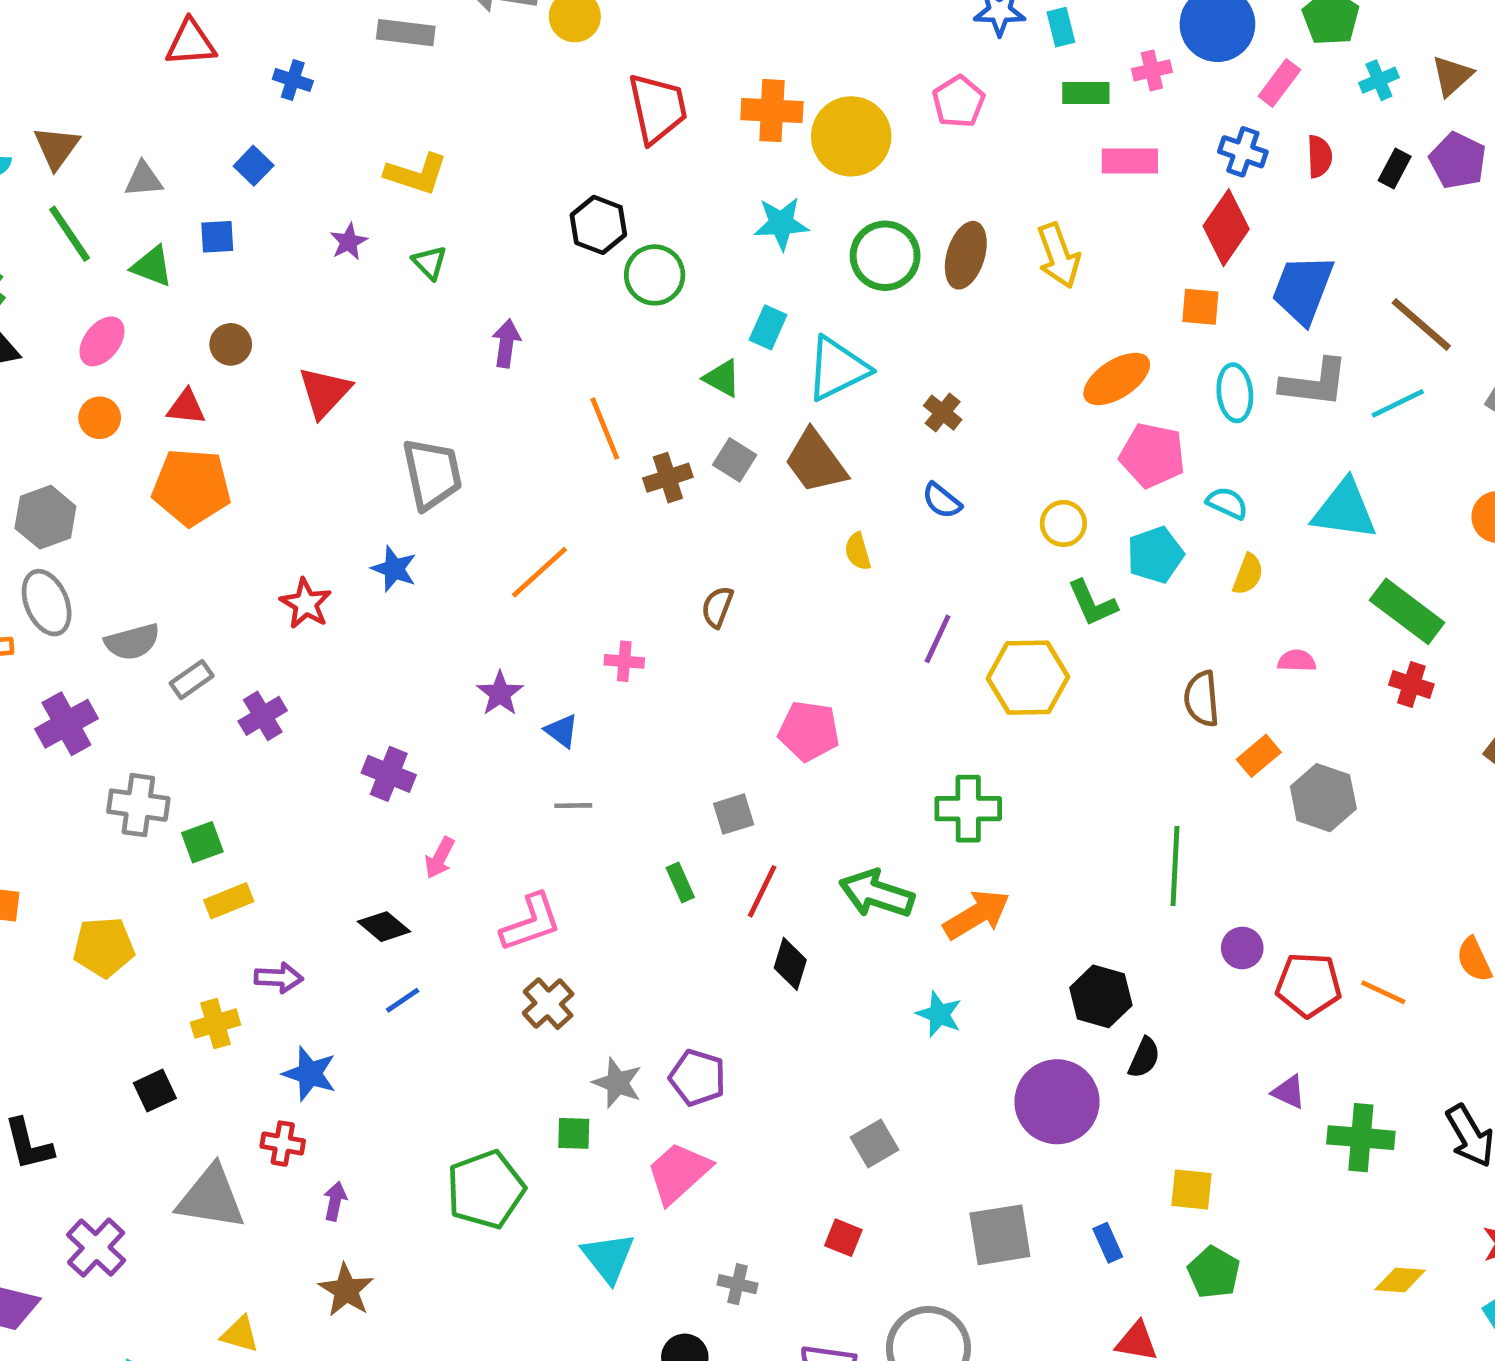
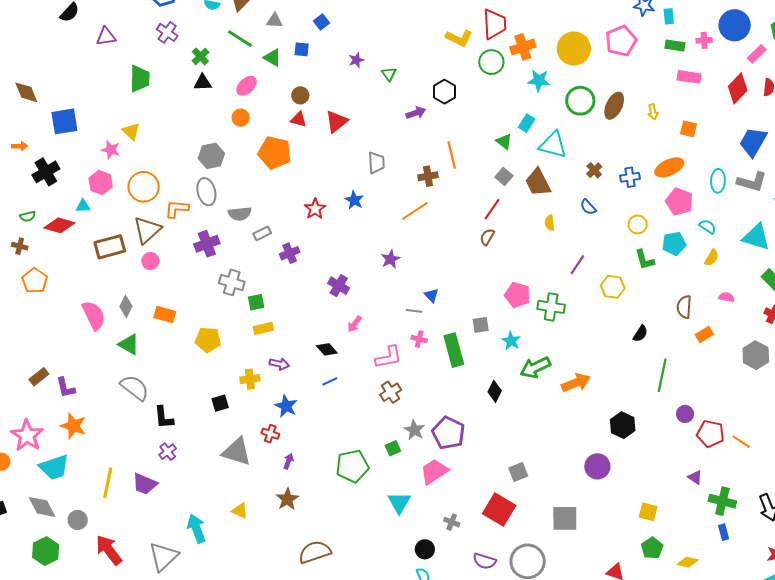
pink pentagon: (959, 102) -> (621, 41), size x1.4
orange cross: (772, 111) -> (523, 47), moved, turned -30
blue cross: (1243, 152) -> (630, 177), moved, turned -36
yellow L-shape: (416, 174) -> (459, 38), moved
black hexagon: (598, 225) -> (444, 92), moved
red diamond: (1226, 228) -> (738, 88), moved
green line: (70, 234) -> (240, 39), turned -32
yellow arrow: (1059, 256) -> (653, 112), size x0.6
green circle: (655, 275) -> (491, 62), moved
orange square: (1200, 307) -> (688, 129), moved
purple arrow: (506, 343) -> (416, 113), turned 54
cyan triangle: (837, 369) -> (553, 145), turned 32
red triangle: (186, 407) -> (299, 119), moved
gray trapezoid: (432, 474) -> (376, 163), size x0.7
brown cross: (668, 478) -> (428, 176), moved
pink cross: (624, 661) -> (419, 339), moved
yellow hexagon: (1028, 678) -> (613, 287), size x0.7
blue triangle: (562, 731) -> (431, 295), moved
gray hexagon: (1323, 798) -> (756, 355), moved
green cross: (968, 809) -> (551, 307), moved
green rectangle: (680, 883) -> (454, 350), size x2.0
red line: (762, 891) -> (492, 209), moved
green arrow: (877, 894) -> (535, 367), turned -52
cyan star: (939, 1014) -> (511, 341), moved
black semicircle: (1144, 1058) -> (640, 334), moved
purple pentagon: (698, 1078) -> (448, 433), size x1.4
purple circle: (1057, 1102) -> (597, 466), size x0.7
green square: (574, 1133) -> (393, 448), turned -35
red square: (843, 1238) -> (499, 509), size x2.0
blue rectangle: (1108, 1243) -> (724, 532), moved
purple cross: (96, 1248) -> (168, 452), moved, size x0.7
yellow diamond: (1400, 1280) -> (688, 562), moved

